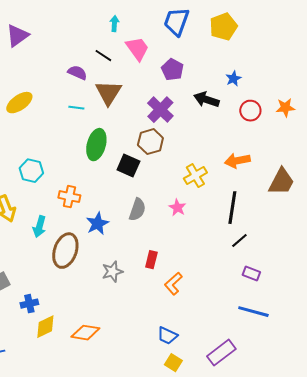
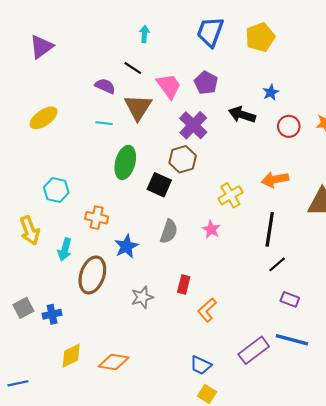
pink trapezoid: (137, 49) -> (169, 86), moved
blue cross: (29, 304) -> (52, 314), moved
purple rectangle: (221, 353) -> (254, 350), moved

